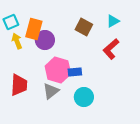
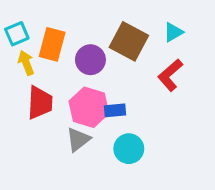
brown square: (84, 27) -> (129, 41), size x1.4
purple circle: (45, 40) -> (90, 60), moved
red trapezoid: (19, 85) -> (40, 103), moved

